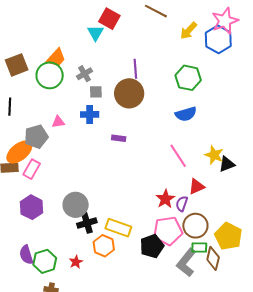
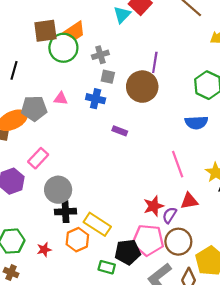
brown square: (17, 65) -> (45, 31), moved
pink rectangle: (32, 169) -> (38, 158), moved
green rectangle: (199, 247) -> (107, 267), moved

